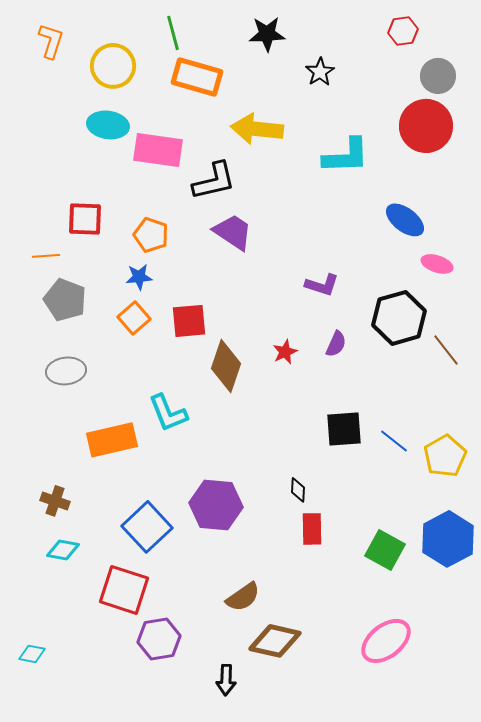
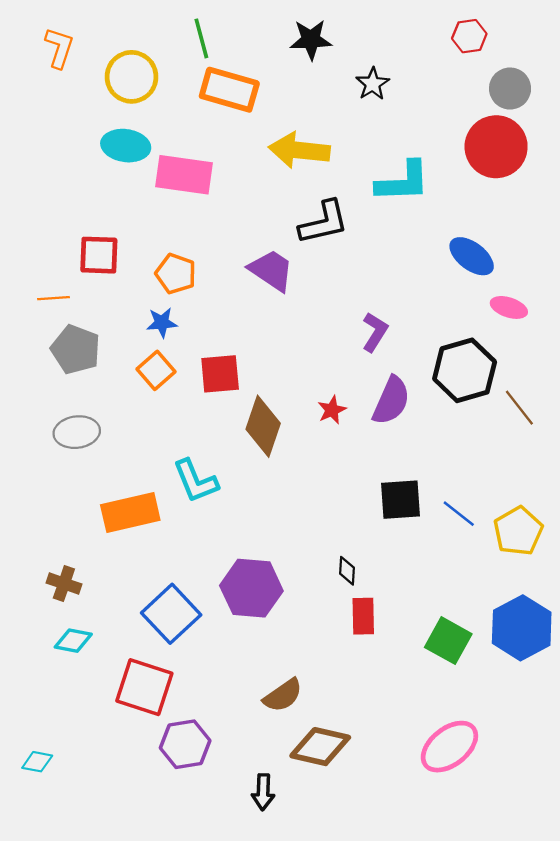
black L-shape: (214, 181) -> (324, 222), moved
purple L-shape: (322, 285) -> (375, 332), turned -76
purple semicircle: (336, 344) -> (391, 401), size x1.6

